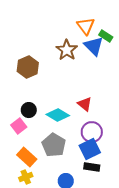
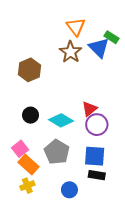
orange triangle: (86, 26) -> (76, 27), moved
red triangle: (85, 104) -> (89, 109), turned 42
pink square: (19, 126) -> (20, 149), moved
purple circle: (92, 132) -> (97, 125), moved
blue square: (90, 149) -> (95, 156), turned 30

